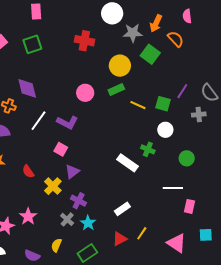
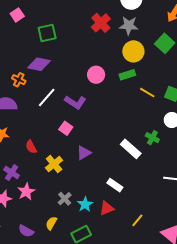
gray star: (133, 33) -> (129, 26), moved
red cross: (84, 41) -> (101, 23), turned 30
green square: (32, 44) -> (47, 33), moved
purple diamond: (27, 88) -> (39, 64), turned -70
purple triangle: (72, 172) -> (84, 153), moved
purple cross: (79, 201) -> (12, 173), moved
white rectangle: (122, 209) -> (115, 185), moved, turned 63
red triangle: (120, 239) -> (107, 208), moved

